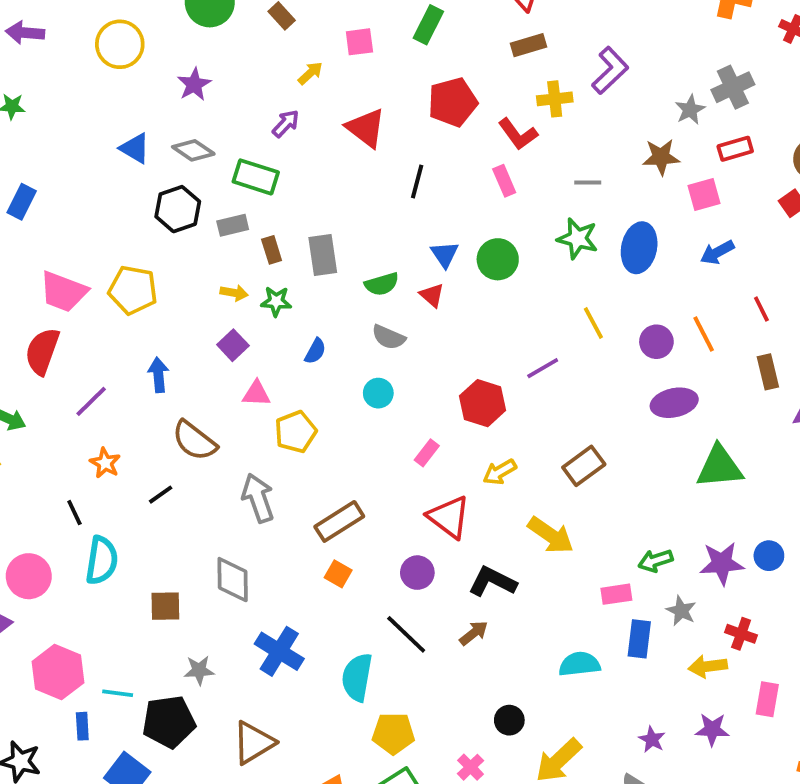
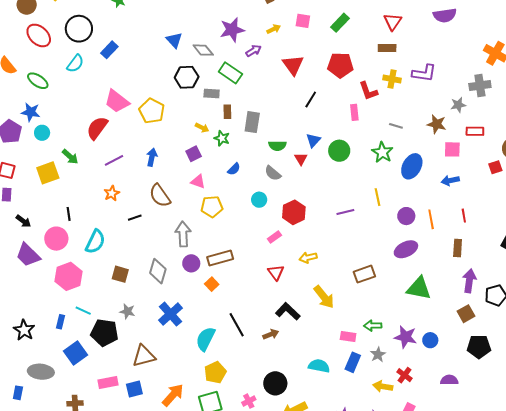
purple L-shape: (610, 70) -> (424, 73), turned 35
purple star: (194, 84) -> (232, 30), moved, size x1.4
gray cross: (733, 87) -> (480, 86), moved
red hexagon: (483, 403) -> (294, 212), moved
purple ellipse: (674, 403) -> (406, 249), turned -30
brown rectangle: (584, 466) -> (364, 274), moved
black line: (74, 513) -> (69, 214), moved
red triangle: (449, 517) -> (276, 272), size x0.7
purple circle: (417, 573) -> (191, 263), moved
pink hexagon: (58, 672) -> (69, 276), moved
black circle: (509, 720) -> (275, 383), size x1.5
yellow pentagon: (393, 733) -> (215, 372), turned 30

